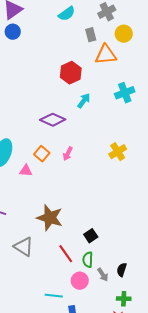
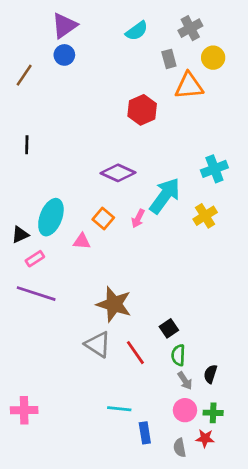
cyan cross: (125, 93) -> (214, 169), moved
cyan arrow: (84, 101) -> (165, 196), moved, size x1.8
gray triangle: (24, 247) -> (98, 344), moved
green semicircle: (88, 260) -> (178, 355), moved
pink circle: (80, 281) -> (185, 410), moved

